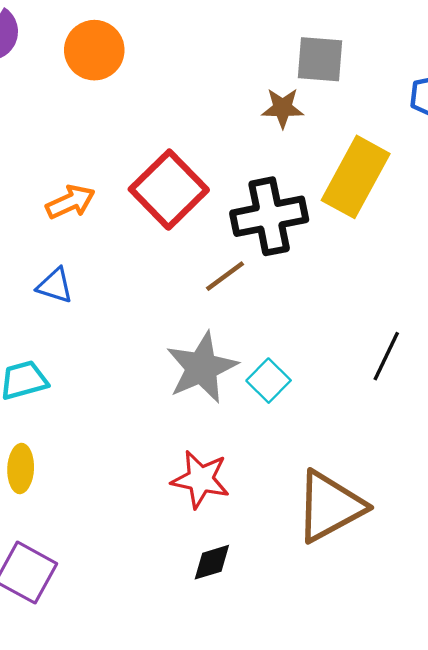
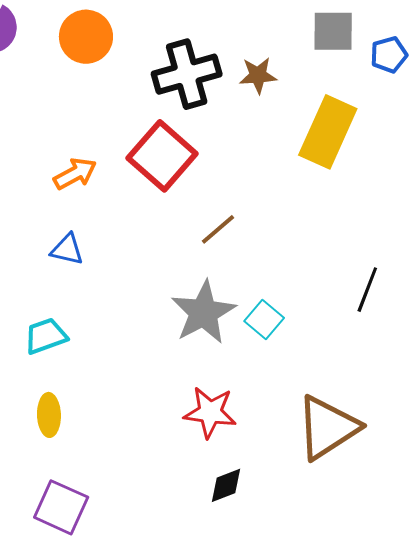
gray square: (320, 59) -> (333, 31), moved
black cross: (269, 216) -> (187, 74), moved

